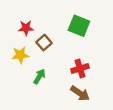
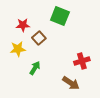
green square: (79, 26) -> (60, 16), moved
red cross: (80, 69) -> (82, 61), moved

